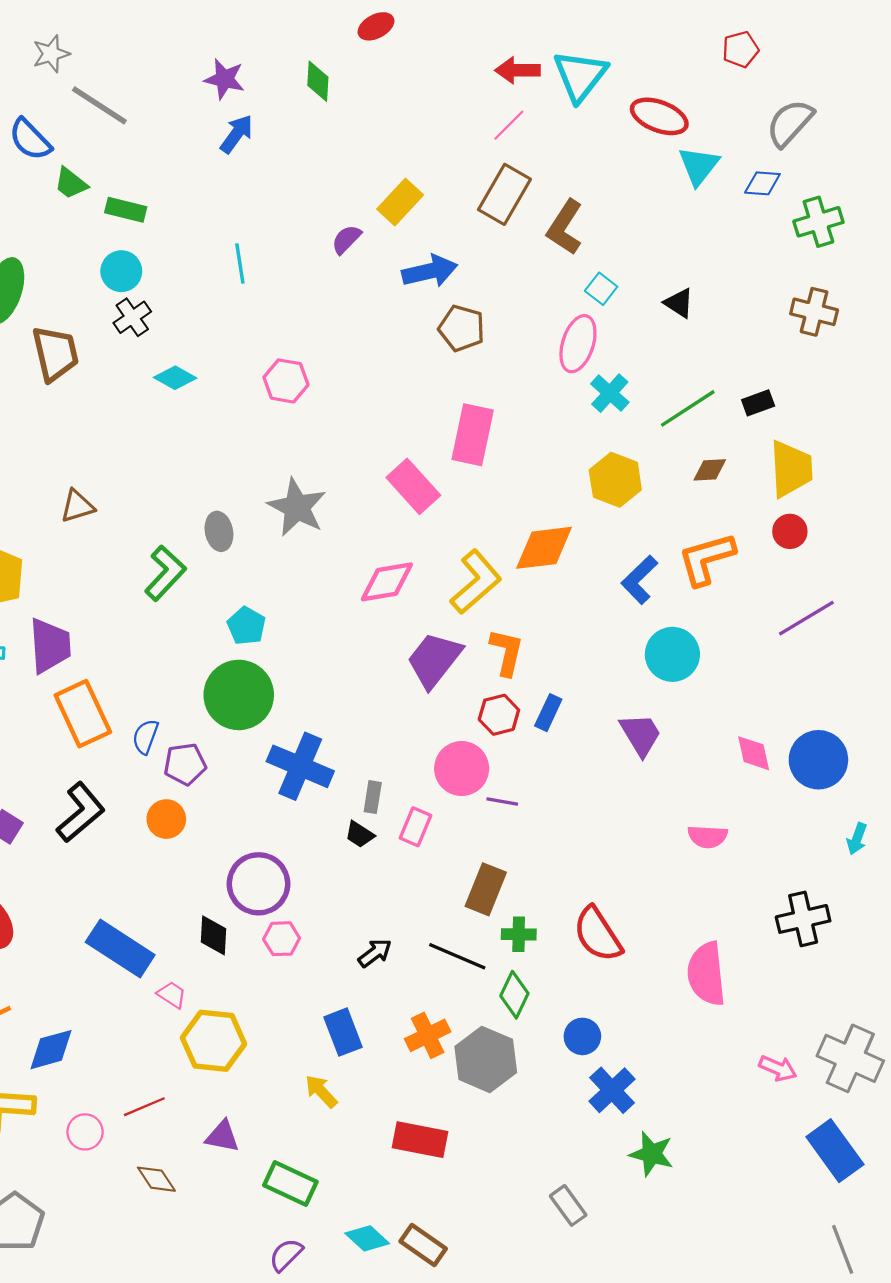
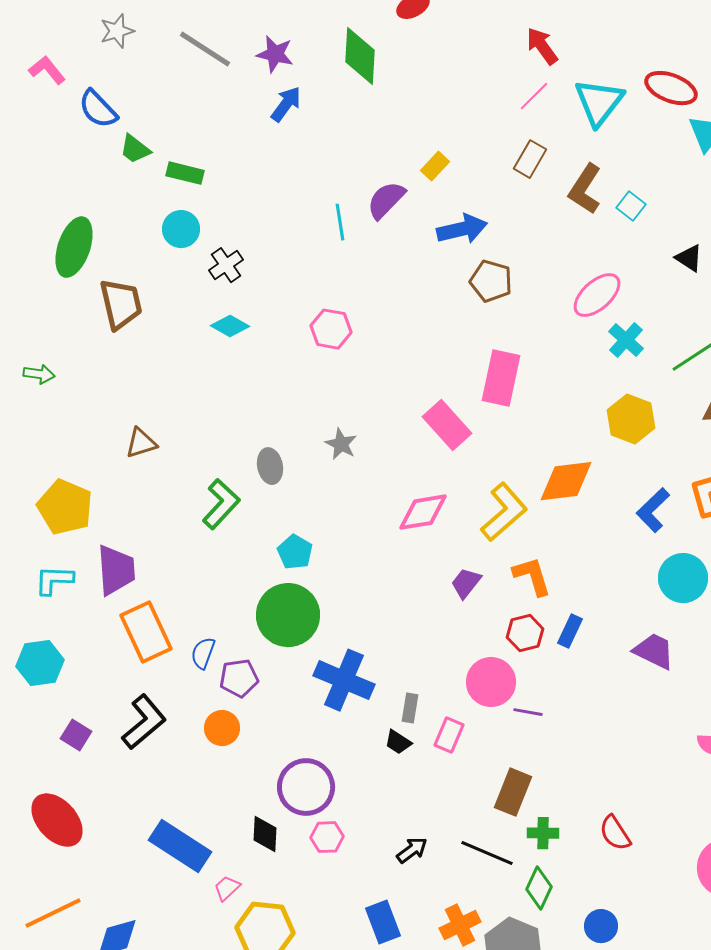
red arrow: (518, 70) -> (542, 46), turned 54
cyan triangle: (580, 76) -> (599, 102), moved
green diamond: (318, 81) -> (360, 56), size x1.5
gray line: (99, 105) -> (205, 49), moved
brown rectangle: (504, 194) -> (530, 159), size x0.7
yellow rectangle: (400, 202) -> (435, 166), size x0.7
purple semicircle: (346, 239) -> (386, 200), size x1.4
cyan line: (240, 263) -> (340, 222), moved
cyan square: (601, 289) -> (631, 206), moved
black cross: (132, 317) -> (226, 265), moved
pink ellipse: (578, 344) -> (597, 295), turned 30
gray star: (297, 507) -> (341, 444), size x0.6
orange L-shape: (507, 652) -> (532, 576), turned -30
purple trapezoid: (434, 660) -> (466, 583), size x0.6
purple trapezoid: (641, 734) -> (654, 651), turned -33
red semicircle: (598, 934) -> (615, 833), size x0.7
pink trapezoid: (172, 995) -> (227, 888), turned -76

